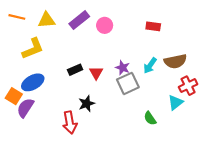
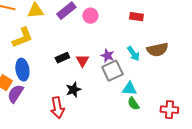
cyan arrow: (150, 65) -> (133, 54), turned -70
blue ellipse: (33, 82) -> (22, 70), turned -70
red cross: (188, 86) -> (169, 110), moved, turned 30
cyan triangle: (175, 102) -> (129, 89), moved, turned 42

